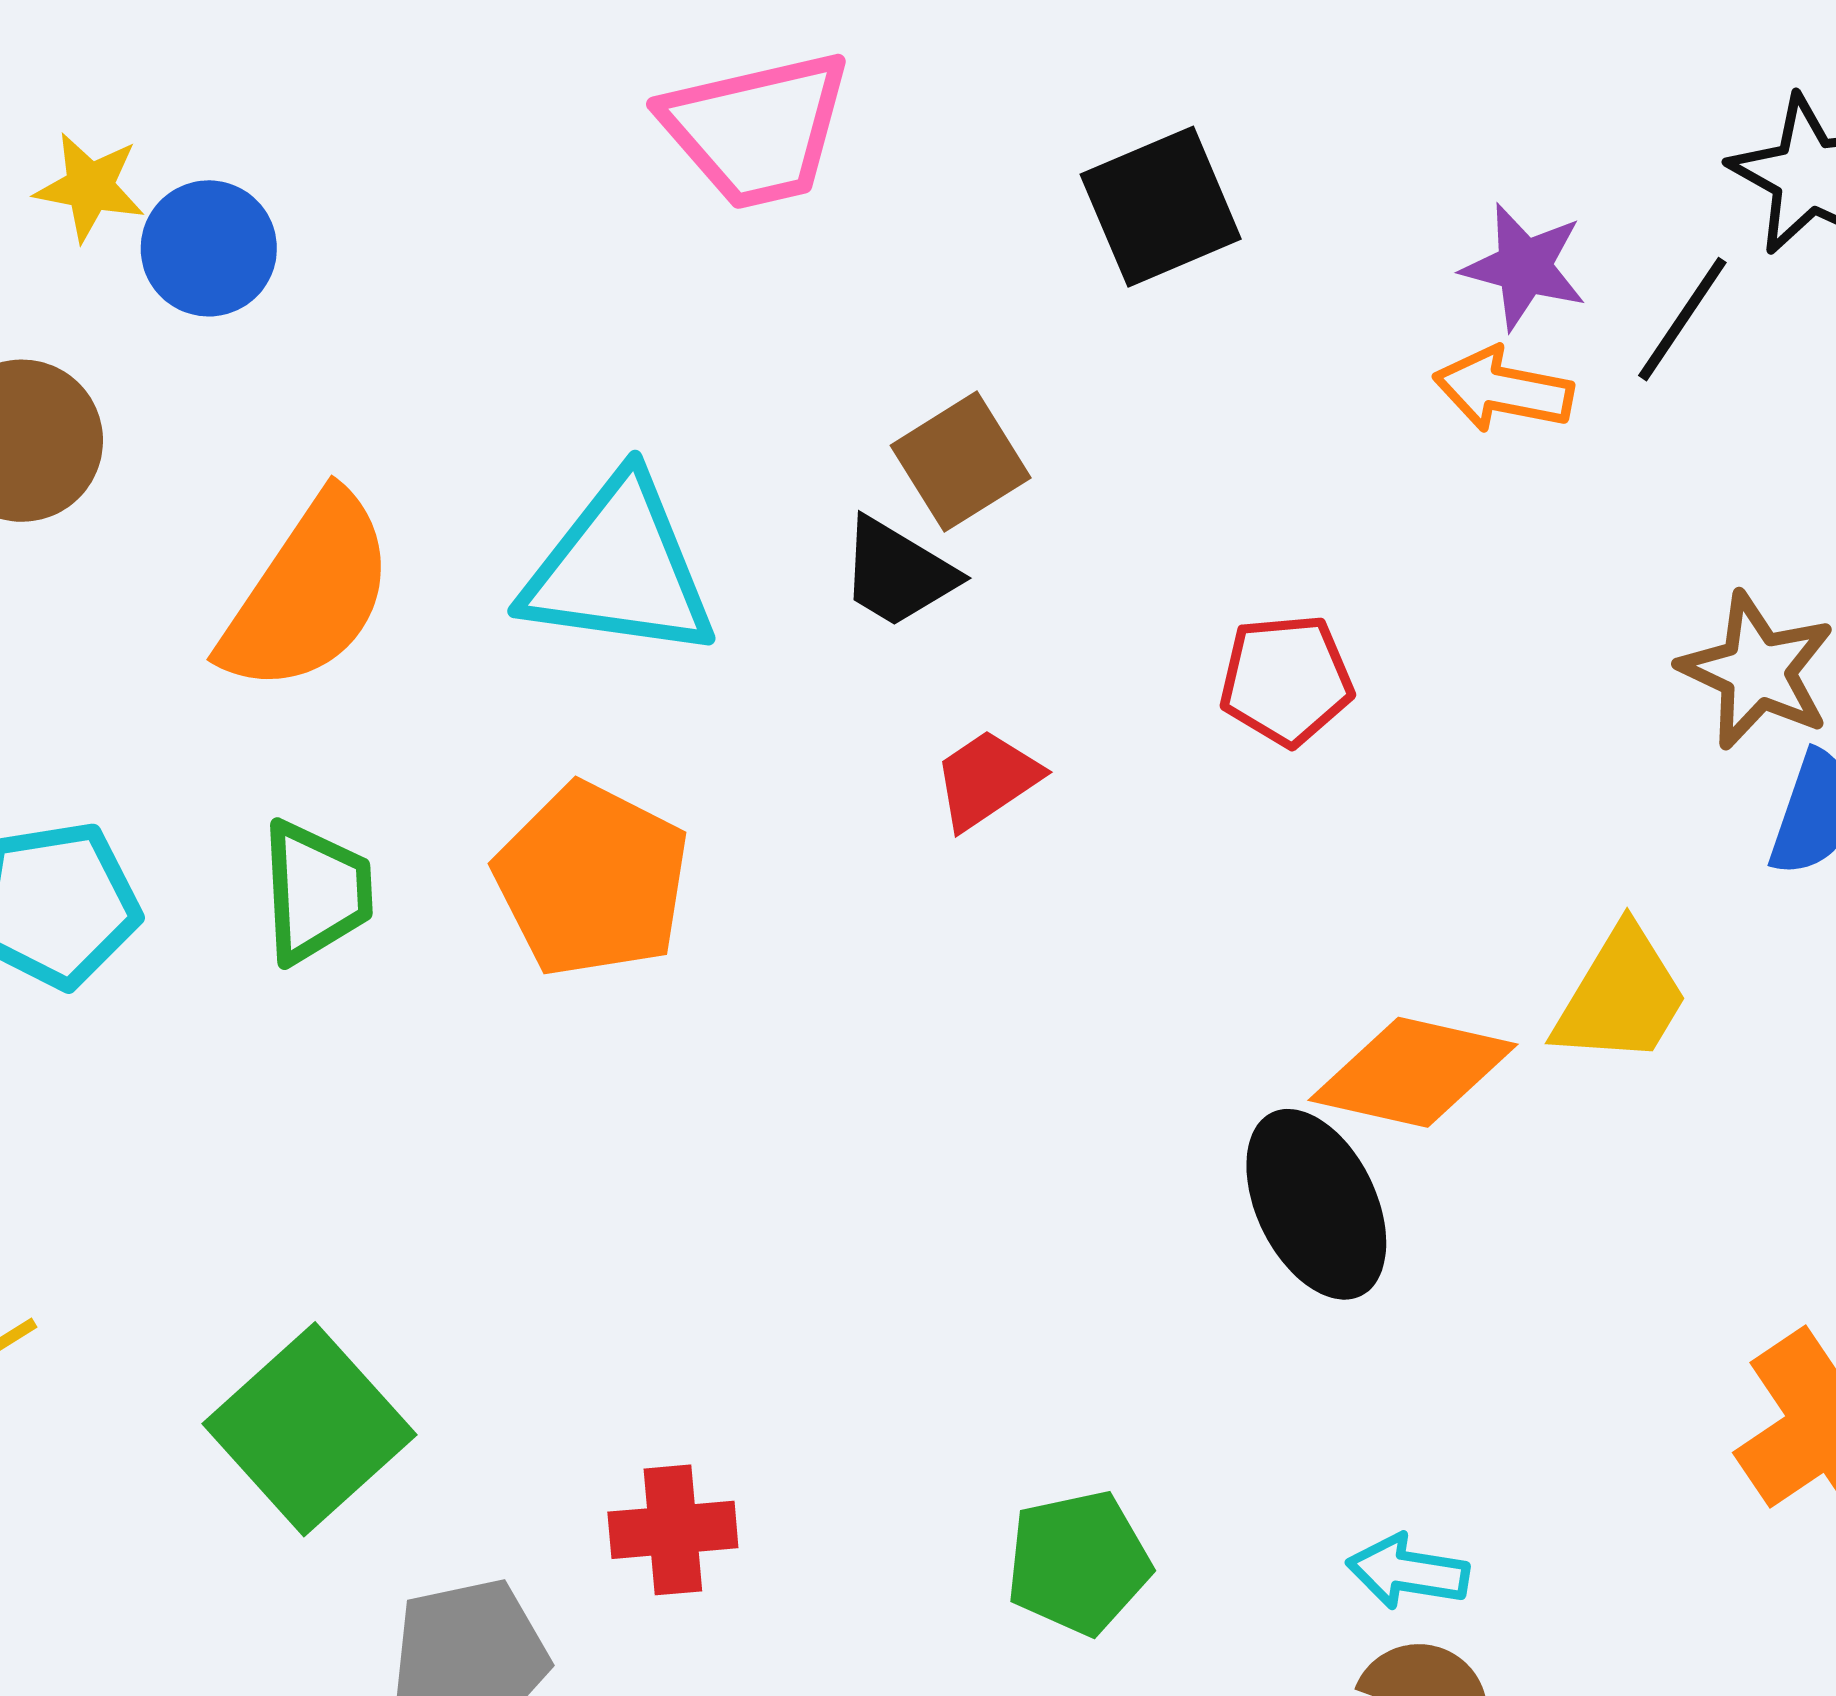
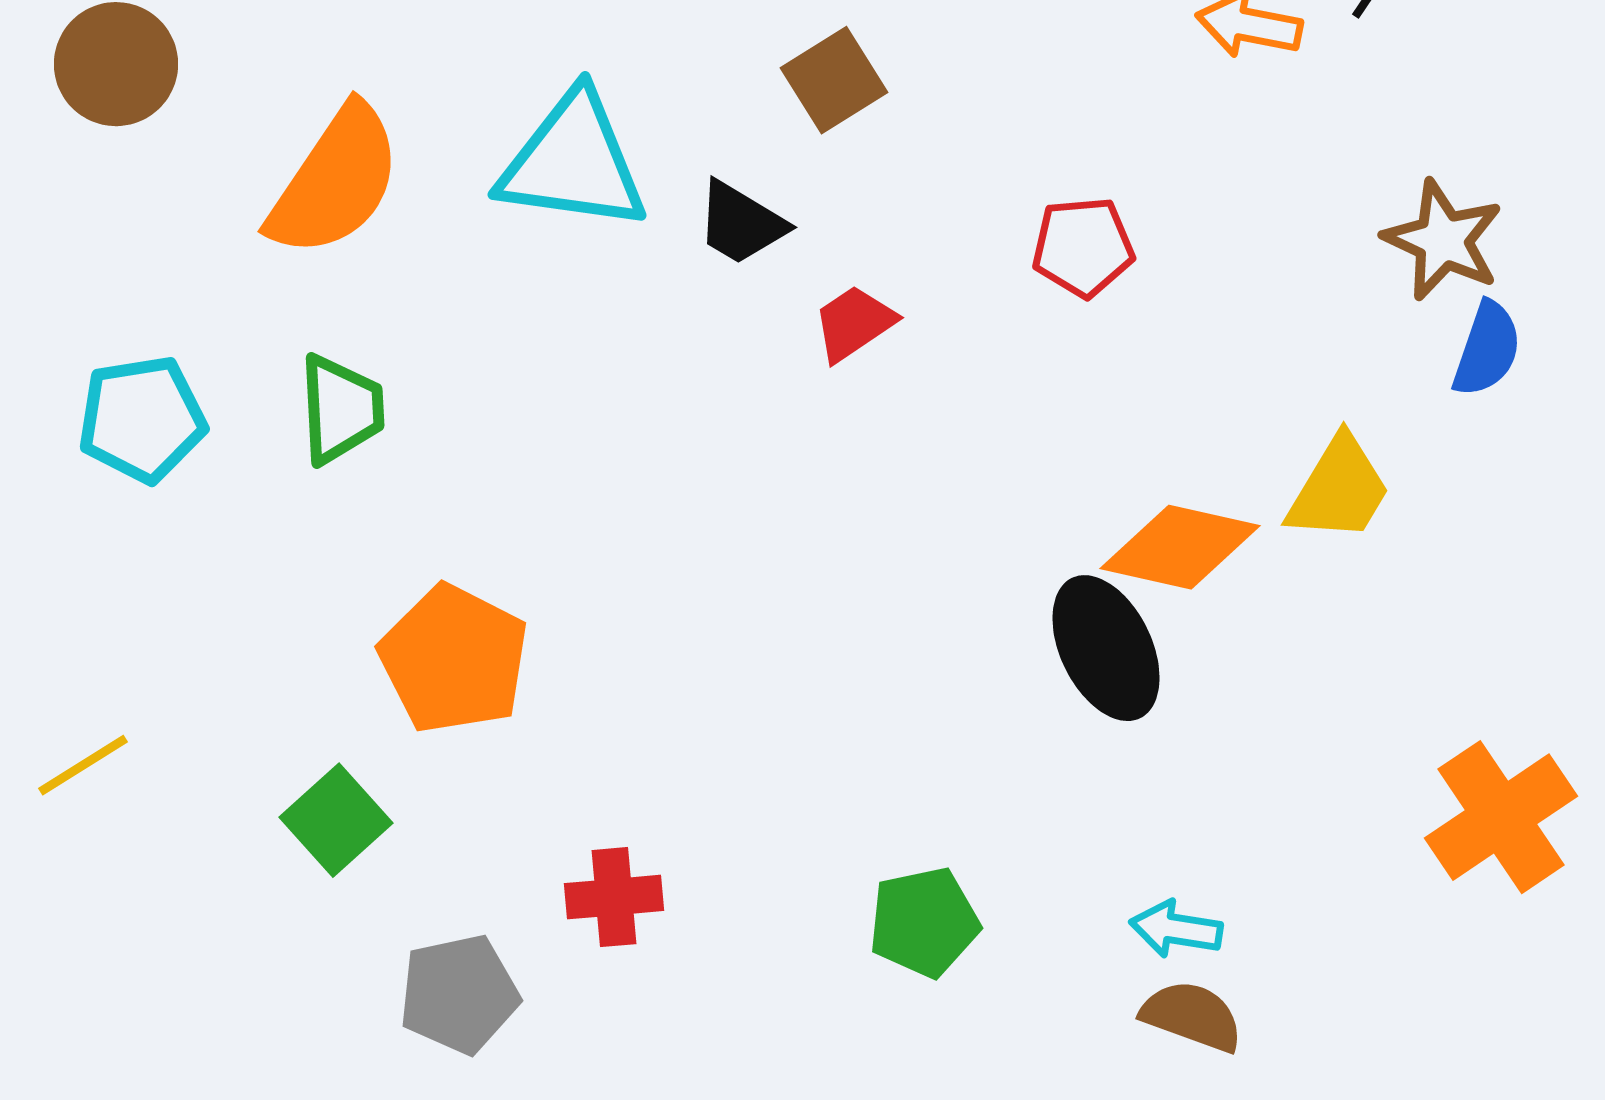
black trapezoid: (898, 573) -> (741, 223), moved
orange pentagon: (592, 880) -> (454, 659), moved
green square: (309, 1429) -> (336, 820), size x0.7

